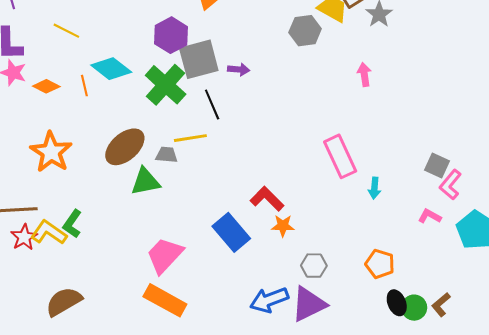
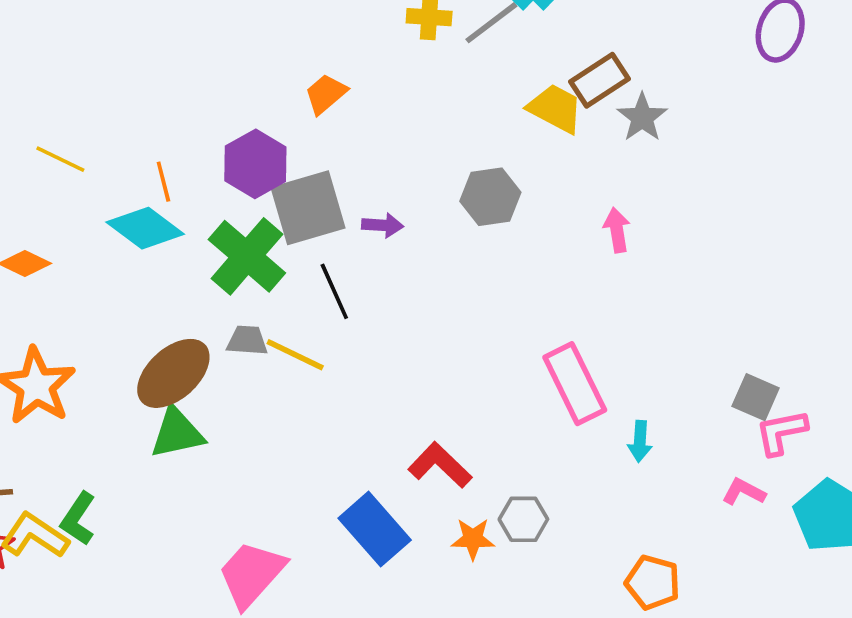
gray hexagon: (305, 31) -> (490, 197), moved
orange line: (84, 86) -> (163, 182), moved
yellow line: (190, 138) -> (295, 355), turned 36
gray trapezoid: (167, 155) -> (247, 340), moved
green triangle: (145, 181) -> (177, 433), moved
pink L-shape: (450, 185) -> (781, 432), turned 40
orange star: (283, 226) -> (473, 539), moved
gray hexagon: (314, 266) -> (523, 519), moved

